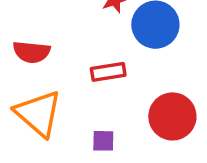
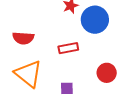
red circle: (172, 116) -> (107, 73), size x0.7

